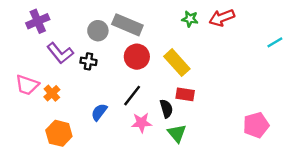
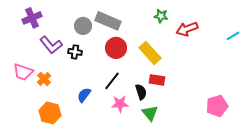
red arrow: (222, 18) -> (187, 29), moved

